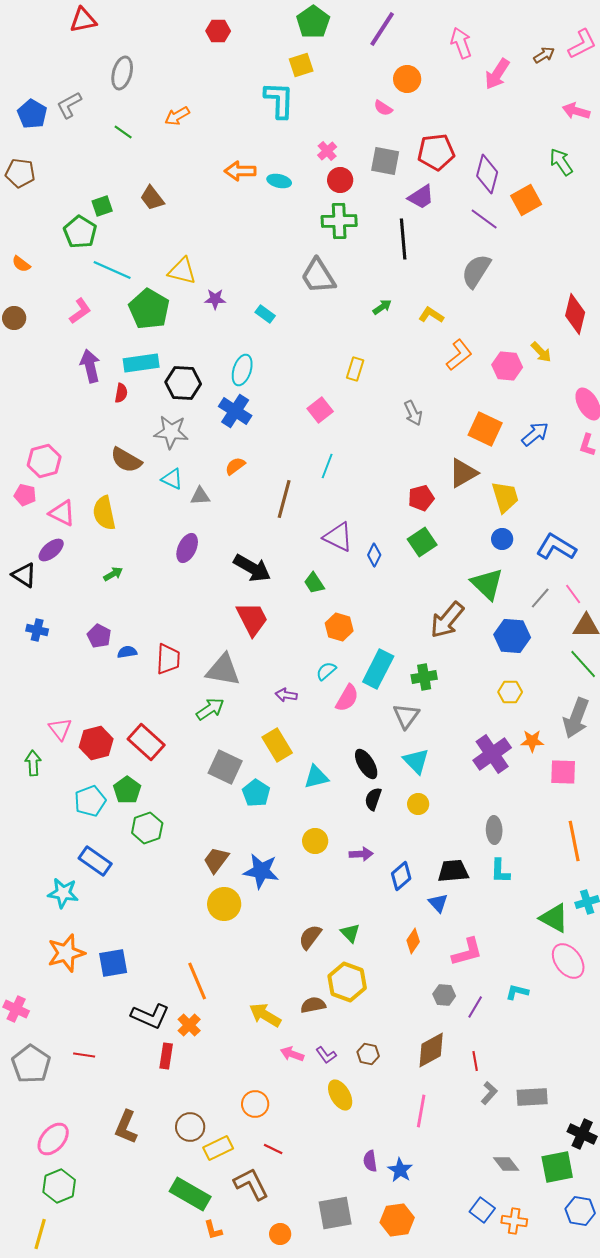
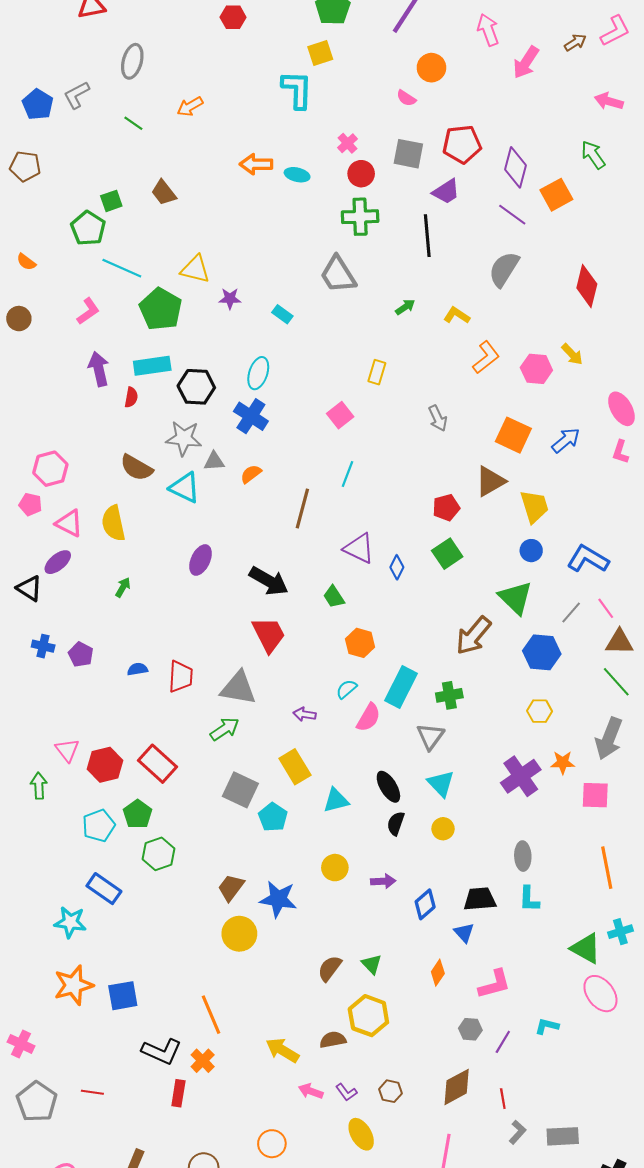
red diamond: (575, 314) -> (587, 286), moved
cyan triangle: (172, 479) -> (185, 488), size x1.4
gray triangle: (200, 496) -> (214, 461), moved
green arrow: (113, 574) -> (123, 587), turned -30
purple pentagon: (99, 636) -> (81, 654), moved

